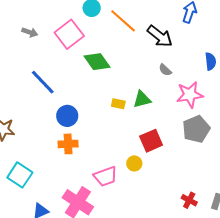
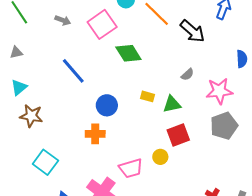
gray semicircle: (165, 70) -> (187, 74), moved, turned -88
green triangle: (142, 99) -> (172, 104), moved
blue circle: (67, 116) -> (107, 105), moved

